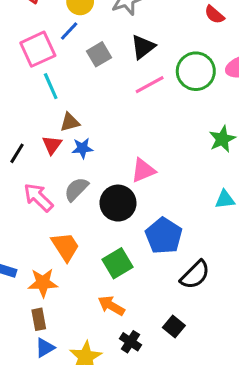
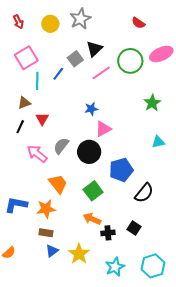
blue line: (69, 31) -> (58, 74), moved
gray square: (99, 54) -> (75, 59), moved
cyan line: (51, 86) -> (37, 81), turned 30
brown triangle: (70, 122) -> (24, 103), moved
blue star: (82, 148) -> (91, 109), moved
blue pentagon: (164, 236) -> (121, 170), turned 30
brown rectangle: (39, 319) -> (46, 233), turned -64
black cross: (130, 342) -> (108, 233), moved, turned -32

